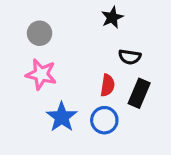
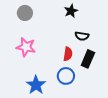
gray circle: (40, 33) -> (25, 13), moved
blue star: (62, 117) -> (36, 85), moved

